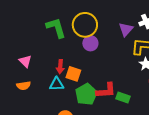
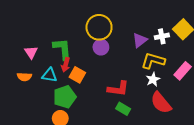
green L-shape: (56, 28) -> (62, 49), moved
cyan triangle: (57, 84) -> (49, 75), moved
red L-shape: (106, 91) -> (118, 89), moved
green pentagon: (86, 94) -> (65, 97), moved

